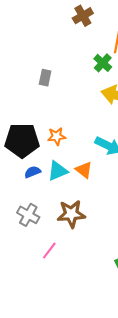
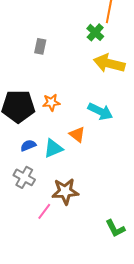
cyan triangle: (58, 171) -> (53, 148), moved
blue semicircle: (32, 172) -> (28, 145), moved
brown star: (71, 214) -> (65, 191), moved

